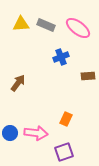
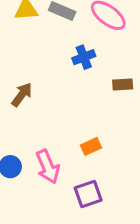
orange rectangle: (66, 119) -> (91, 146), turned 40
pink arrow: (36, 133) -> (48, 167), turned 60

